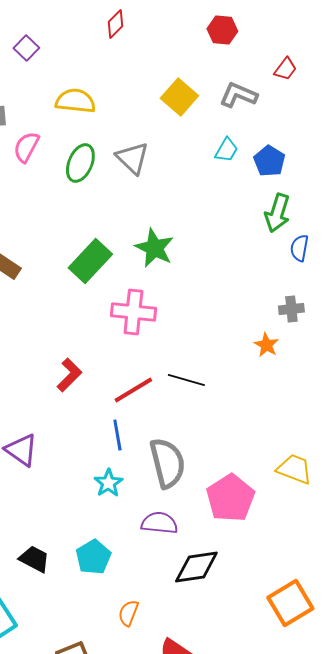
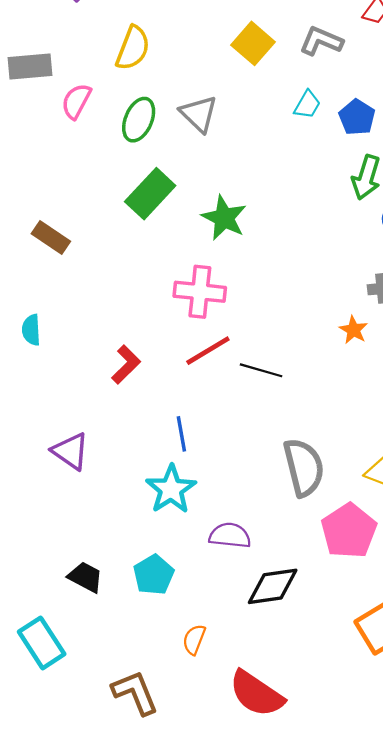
yellow semicircle: (75, 101) -> (133, 48), turned 105
green rectangle: (90, 261) -> (150, 194), moved
red line: (133, 390) -> (208, 351), moved
gray semicircle: (167, 463) -> (304, 467), moved
cyan star: (108, 483) -> (171, 489), size x1.5
pink pentagon: (230, 498) -> (349, 531), moved

